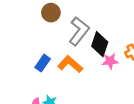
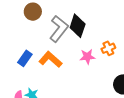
black diamond: (100, 44) -> (78, 26), moved

